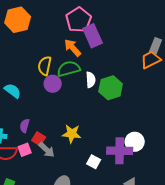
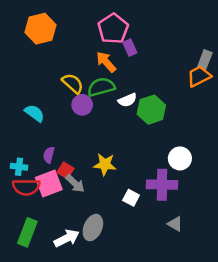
purple rectangle: (93, 36) -> (130, 48), size x0.6
yellow semicircle: (45, 66) -> (73, 83), turned 120
white semicircle: (91, 80) -> (127, 100), turned 70
white circle: (135, 142) -> (180, 158), moved
pink square: (25, 150) -> (49, 183), size x1.6

